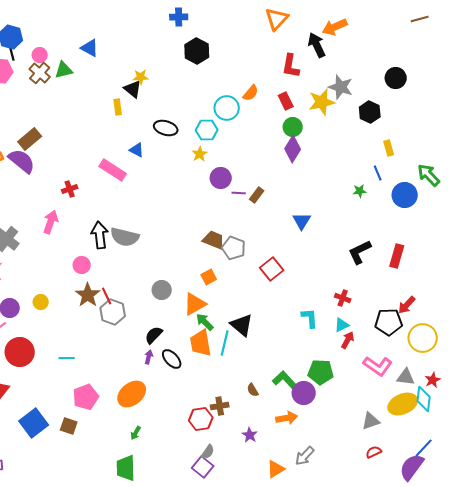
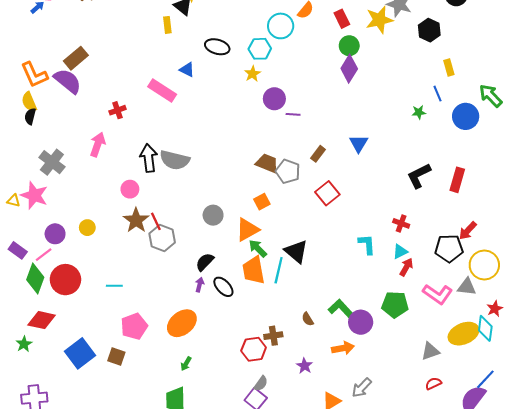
brown rectangle: (257, 195) -> (318, 154), moved
green pentagon: (321, 372) -> (395, 305), moved
gray triangle: (406, 377) -> (467, 287), moved

